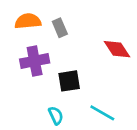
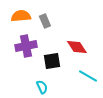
red diamond: (117, 49) -> (77, 47), moved
cyan line: (102, 113) -> (88, 76), moved

